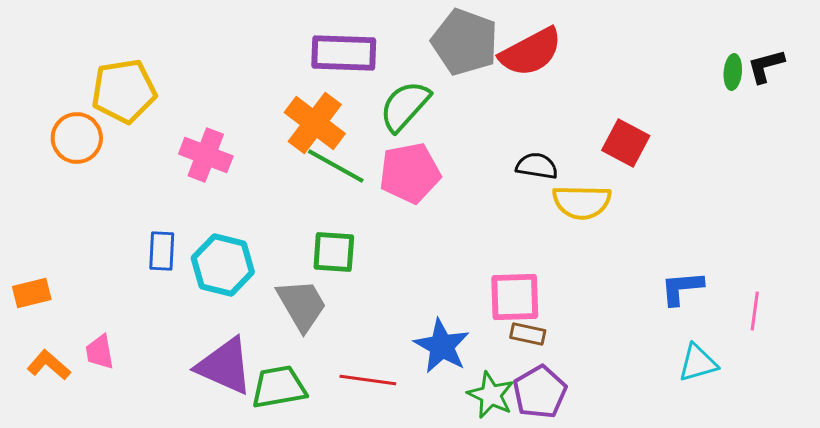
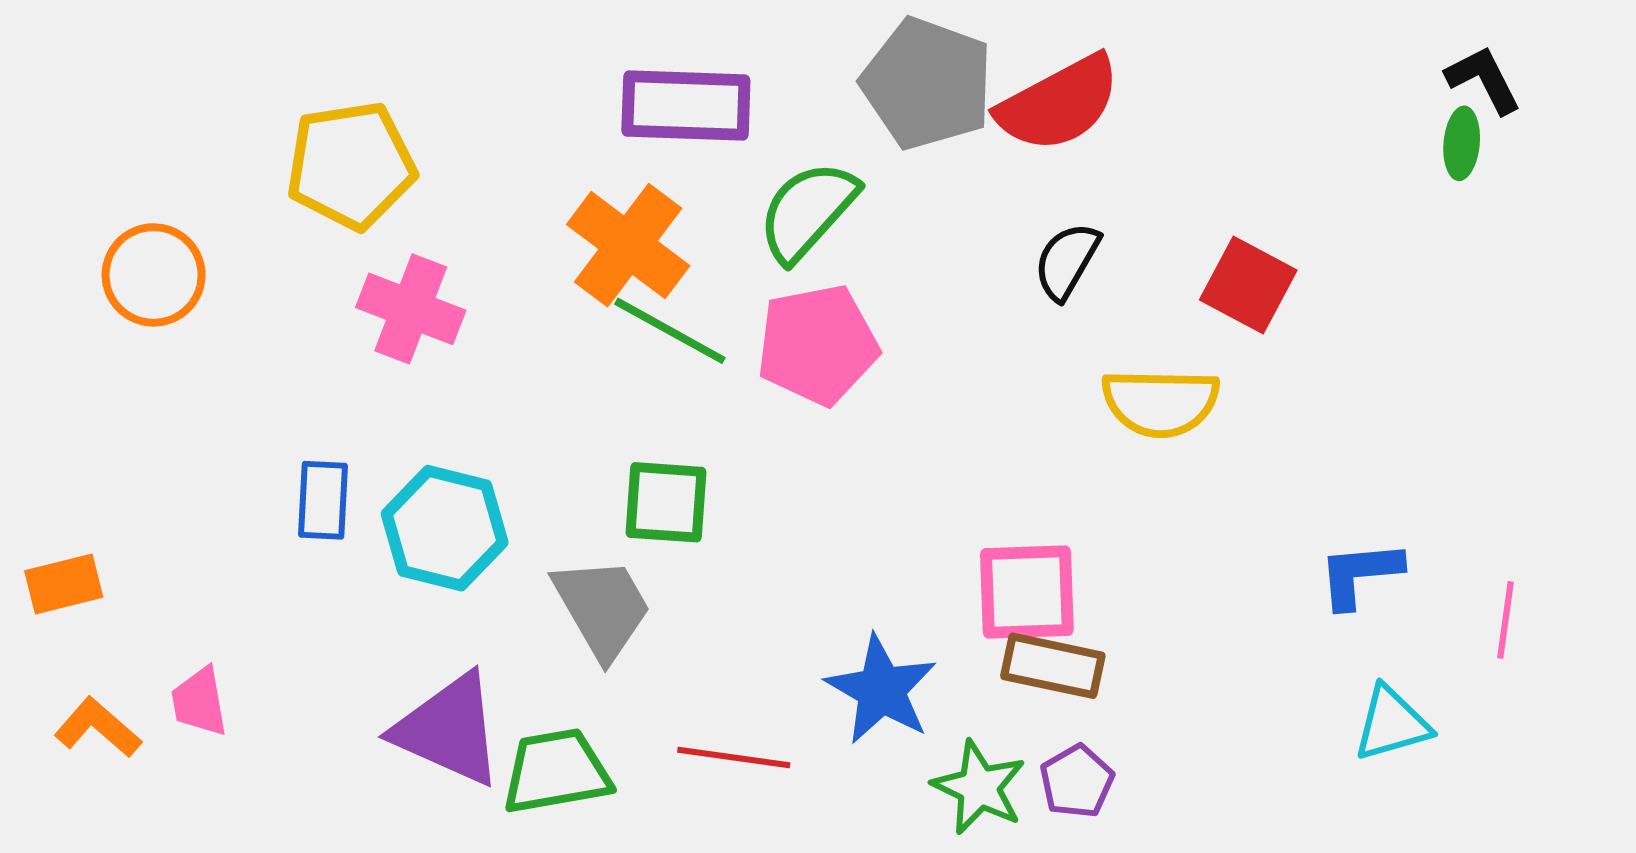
black L-shape: (766, 66) -> (1484, 80), moved, turned 78
yellow pentagon: (124, 91) -> (351, 165), moved
black semicircle: (537, 166) -> (1067, 261), moved, turned -69
brown rectangle: (528, 334) -> (1053, 666), size x1.4
purple pentagon: (540, 392) -> (1077, 781), size x0.7

